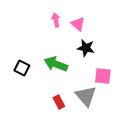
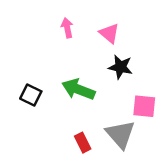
pink arrow: (56, 20) -> (67, 28), moved

